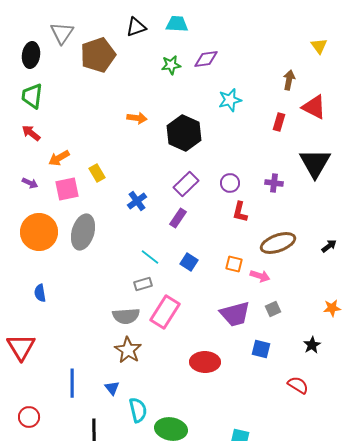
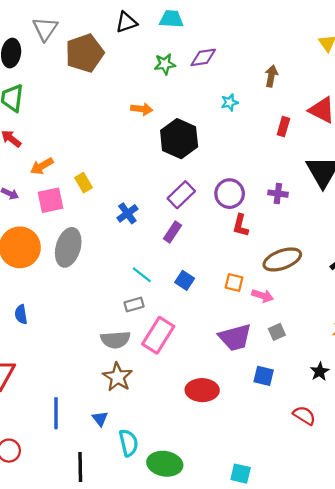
brown arrow: (289, 80) -> (271, 76), moved
cyan star: (230, 100) -> (230, 102), size x0.7
orange arrow: (137, 118) -> (142, 109), moved
purple circle: (230, 183) -> (230, 194), size x1.4

